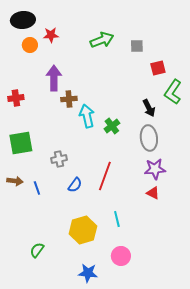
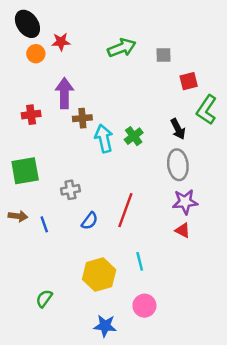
black ellipse: (23, 20) -> (27, 24), turned 60
red cross: (16, 98) -> (31, 115), moved
green cross: (112, 126) -> (134, 136), moved

